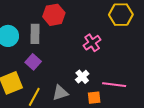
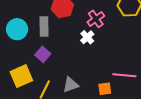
pink cross: (92, 43) -> (96, 19), moved
white cross: (82, 77) -> (87, 37), moved

